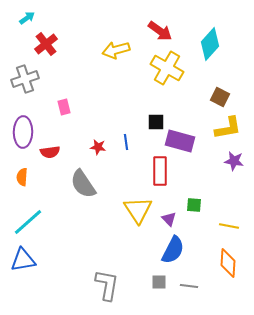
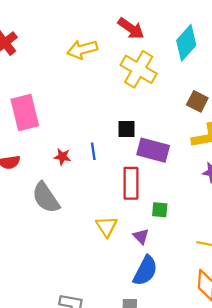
pink rectangle: (64, 107) -> (25, 112), size x2.0
green square: (194, 205) -> (160, 210), moved
yellow triangle: (138, 210) -> (107, 226), size x0.7

